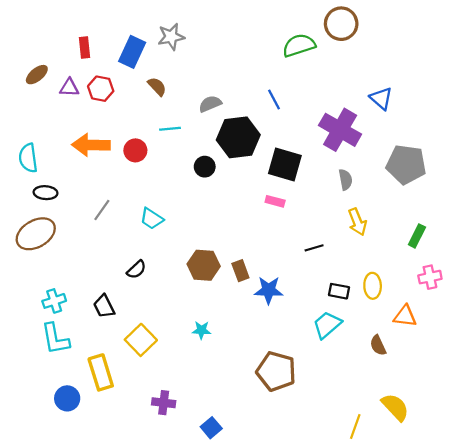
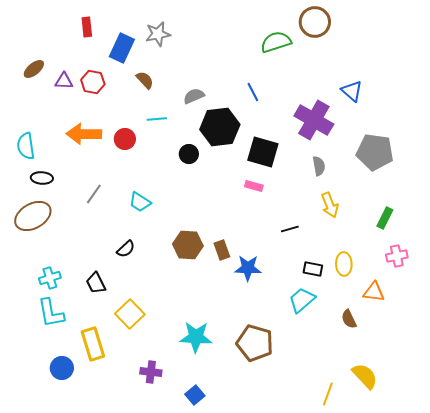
red rectangle: (84, 48) -> (87, 27), moved
cyan star: (201, 330) -> (196, 337), moved, size x1.8

